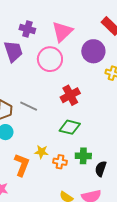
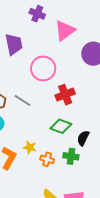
purple cross: (27, 29) -> (37, 14), moved
pink circle: (50, 59) -> (43, 68), moved
black semicircle: (101, 169) -> (83, 138), moved

